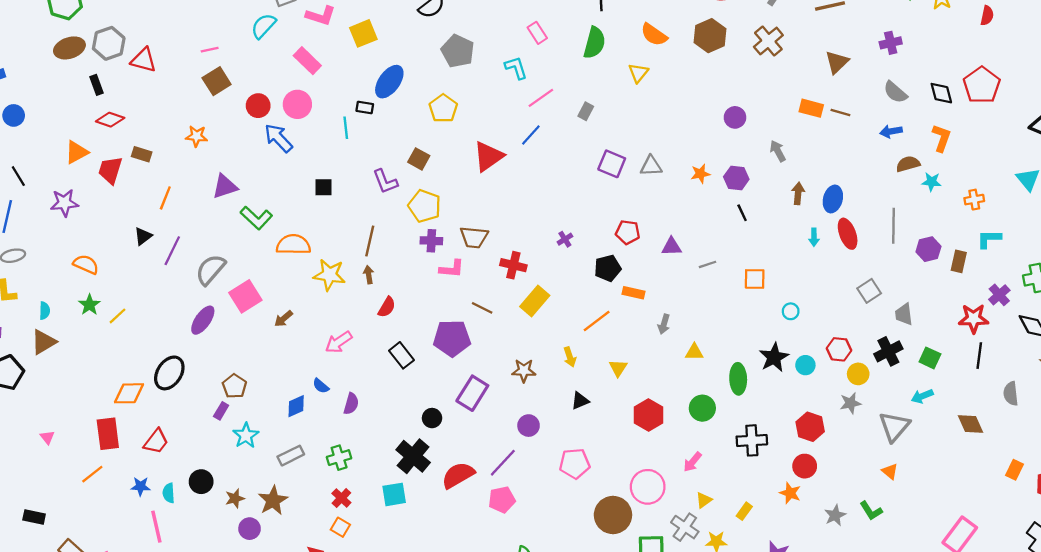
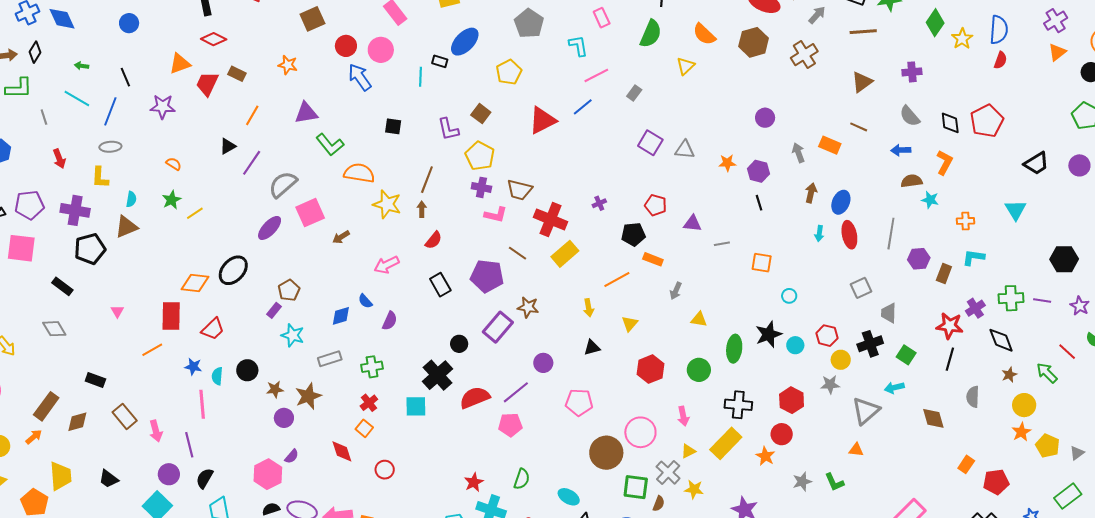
orange rectangle: (811, 108) -> (830, 145), moved
orange semicircle: (86, 264) -> (174, 164), size x0.7
red cross: (513, 265) -> (551, 219), size x1.4
brown star: (524, 371) -> (528, 307), moved
cyan star: (246, 436) -> (293, 335), turned -30
pink arrow: (692, 462) -> (683, 416), turned -60
orange triangle: (890, 471) -> (856, 450), turned -42
yellow rectangle: (744, 511) -> (726, 443), moved, size x2.0

